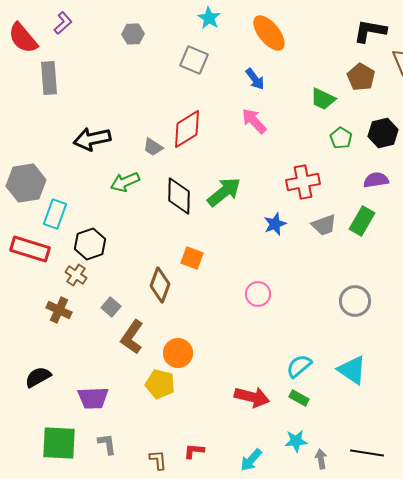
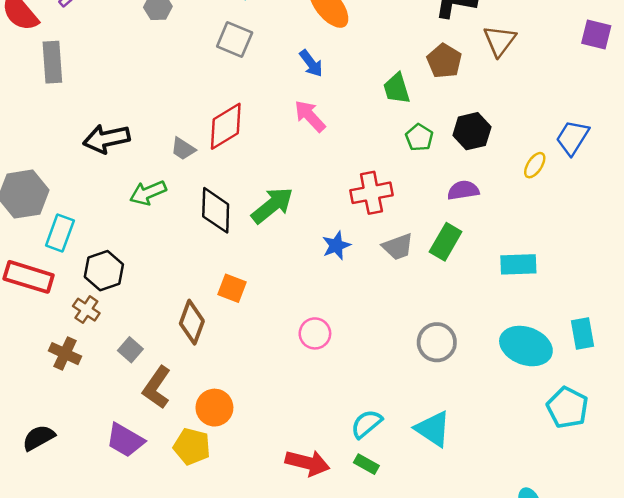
green trapezoid: (323, 99) -> (397, 89), turned 48
purple trapezoid: (93, 398) -> (125, 440), moved, turned 32

